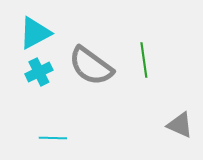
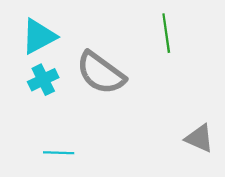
green line: (144, 60) -> (166, 33), moved

